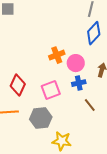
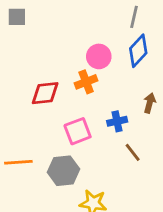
pink circle: (76, 63) -> (99, 56), moved
red diamond: (18, 85) -> (45, 93), moved, turned 60

